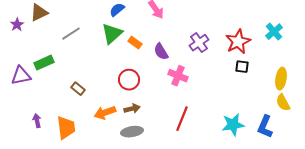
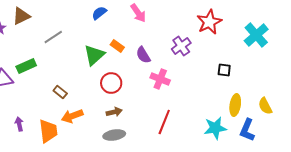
cyan cross: (274, 32) -> (256, 35), size x1.4
green triangle: (112, 34) -> (94, 55), moved
red star: (238, 42) -> (209, 22), moved
yellow ellipse: (281, 79) -> (235, 105), moved
orange arrow: (105, 113) -> (72, 116), moved

